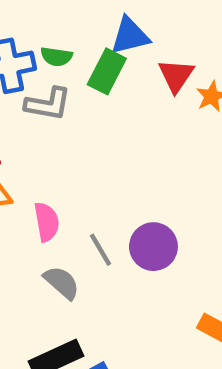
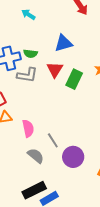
green rectangle: (107, 71) -> (74, 79), moved
red triangle: (176, 76) -> (55, 70), moved
purple circle: (153, 247) -> (73, 157), moved

